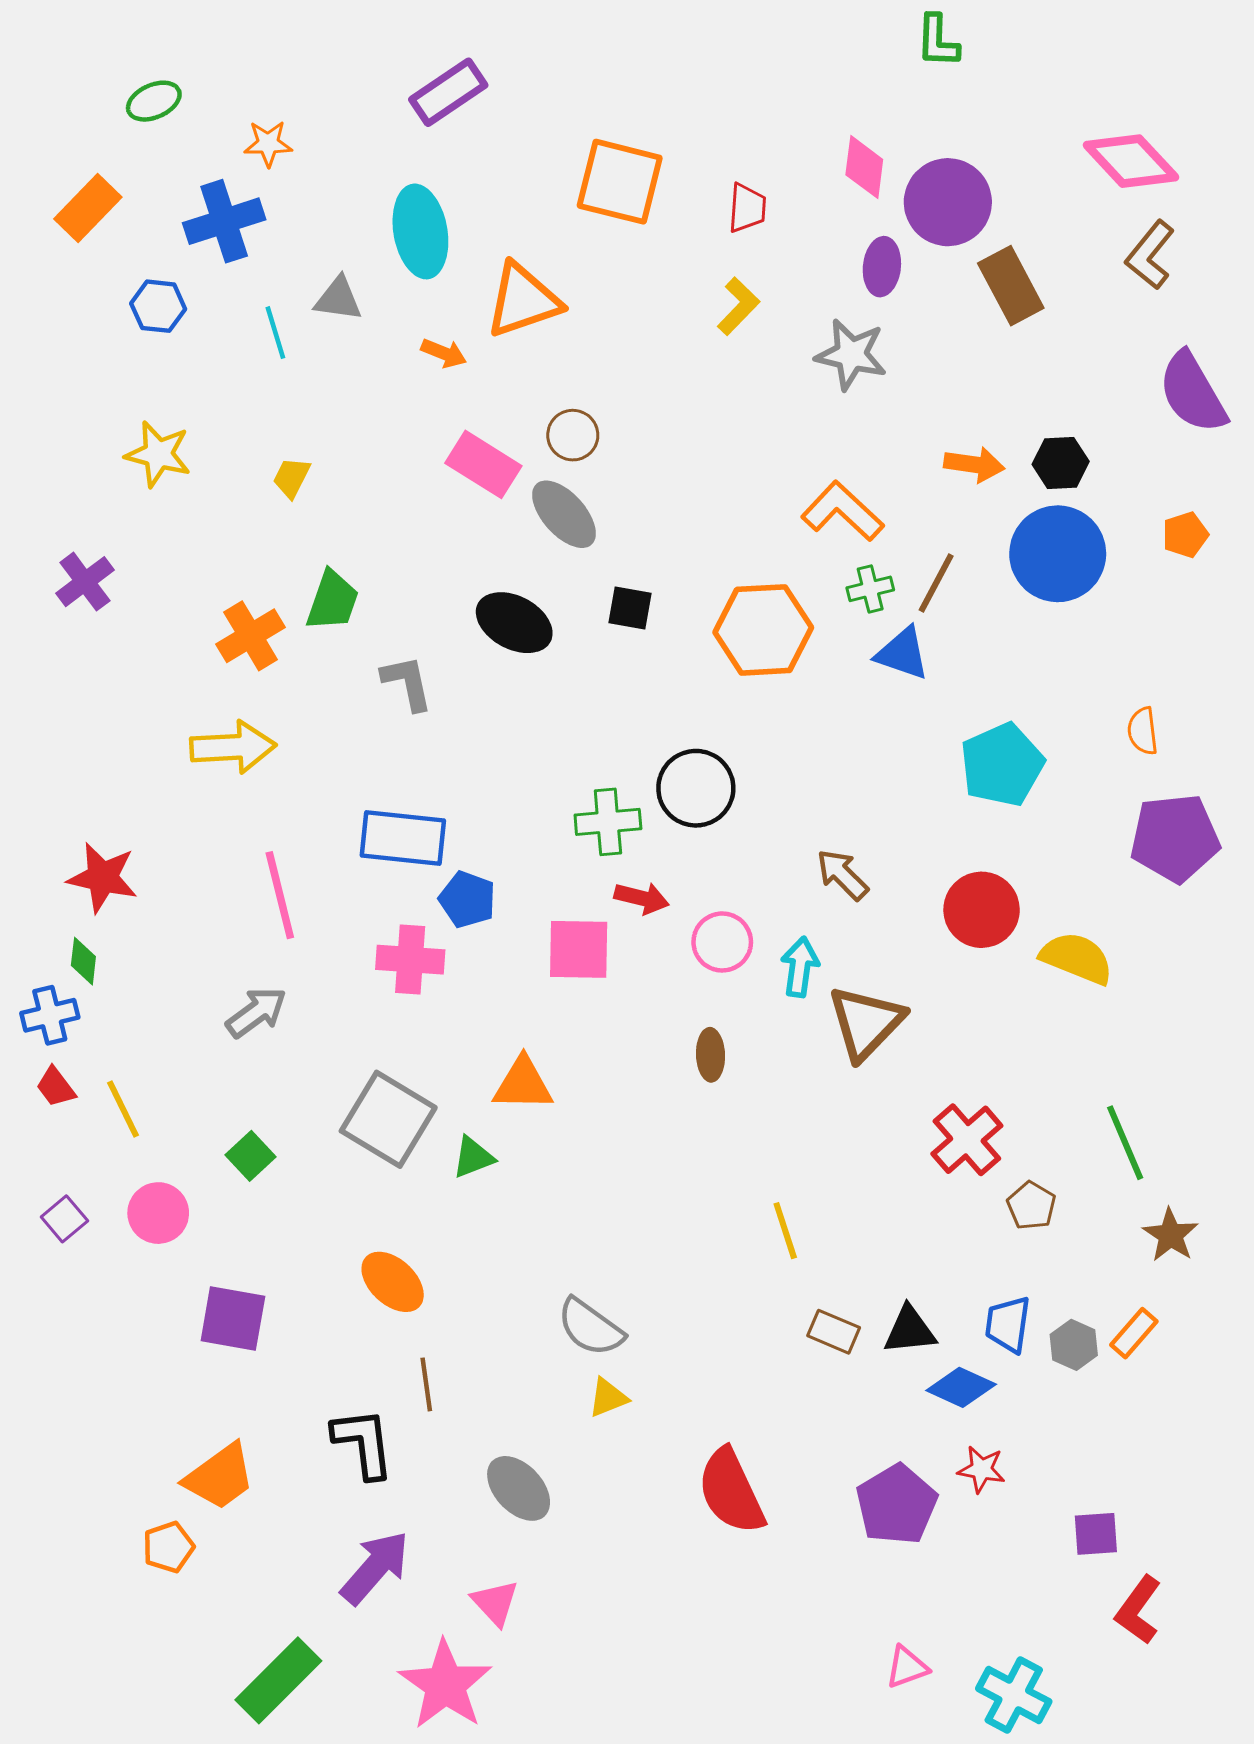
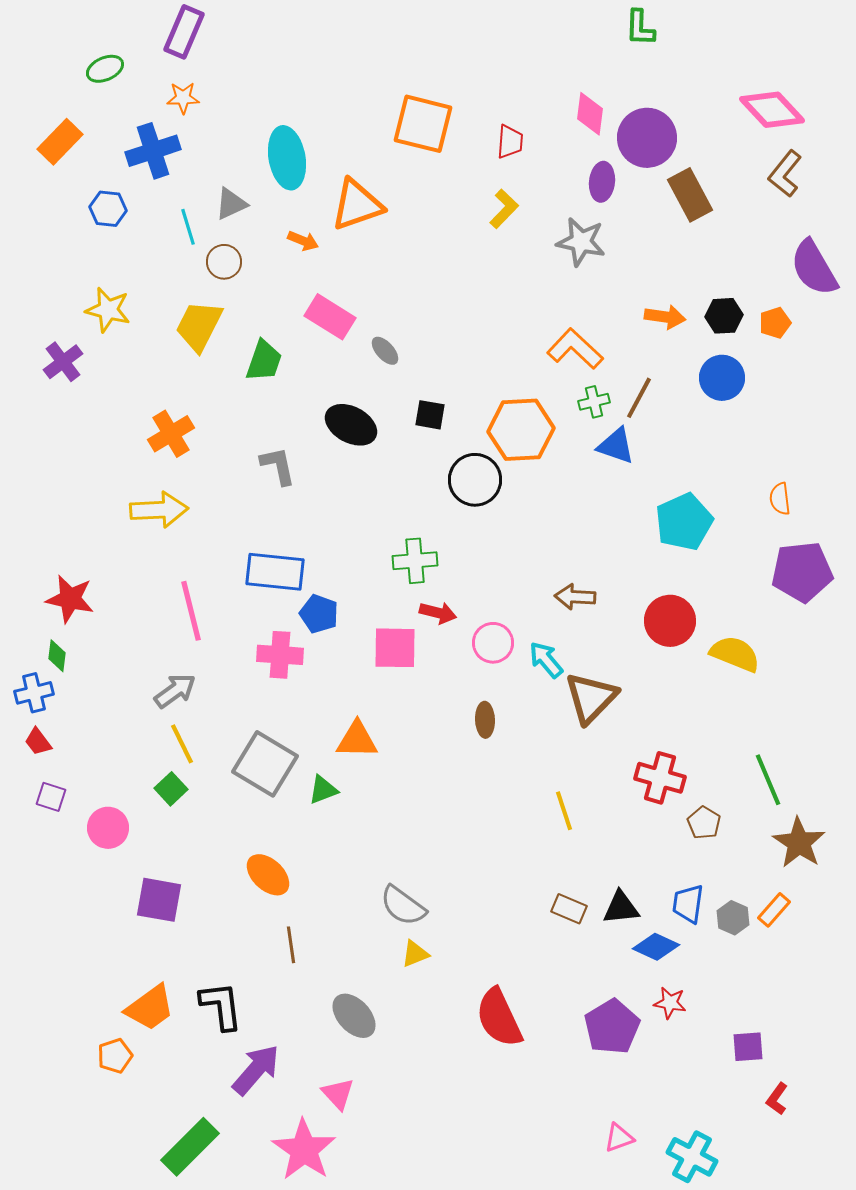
purple rectangle: (448, 92) -> (184, 32), moved, turned -33
gray triangle: (338, 299) -> (231, 204), turned -33
brown circle: (573, 435) -> (224, 262), moved
yellow trapezoid: (292, 478) -> (199, 326), size x1.8
gray ellipse: (564, 514) -> (385, 351), size x0.6
orange pentagon: (1185, 535) -> (775, 323), moved
blue circle: (1058, 554) -> (722, 378), size x0.7
purple cross: (85, 582) -> (63, 362), moved
green trapezoid: (333, 601) -> (264, 361), moved
black circle: (696, 788) -> (475, 480), moved
brown arrow: (842, 875) -> (575, 597), turned -42
cyan arrow: (800, 967) -> (546, 660), turned -48
yellow line: (123, 1109) -> (182, 744), moved
red cross: (967, 1140) -> (660, 778), turned -33
purple square: (64, 1219) -> (51, 797), moved, turned -32
yellow line: (785, 1231) -> (564, 811), moved
brown star: (1171, 1235) -> (799, 843), size x1.4
black L-shape: (363, 1443) -> (221, 1006), moved
red L-shape: (1138, 1610) -> (777, 1099), size x0.7

